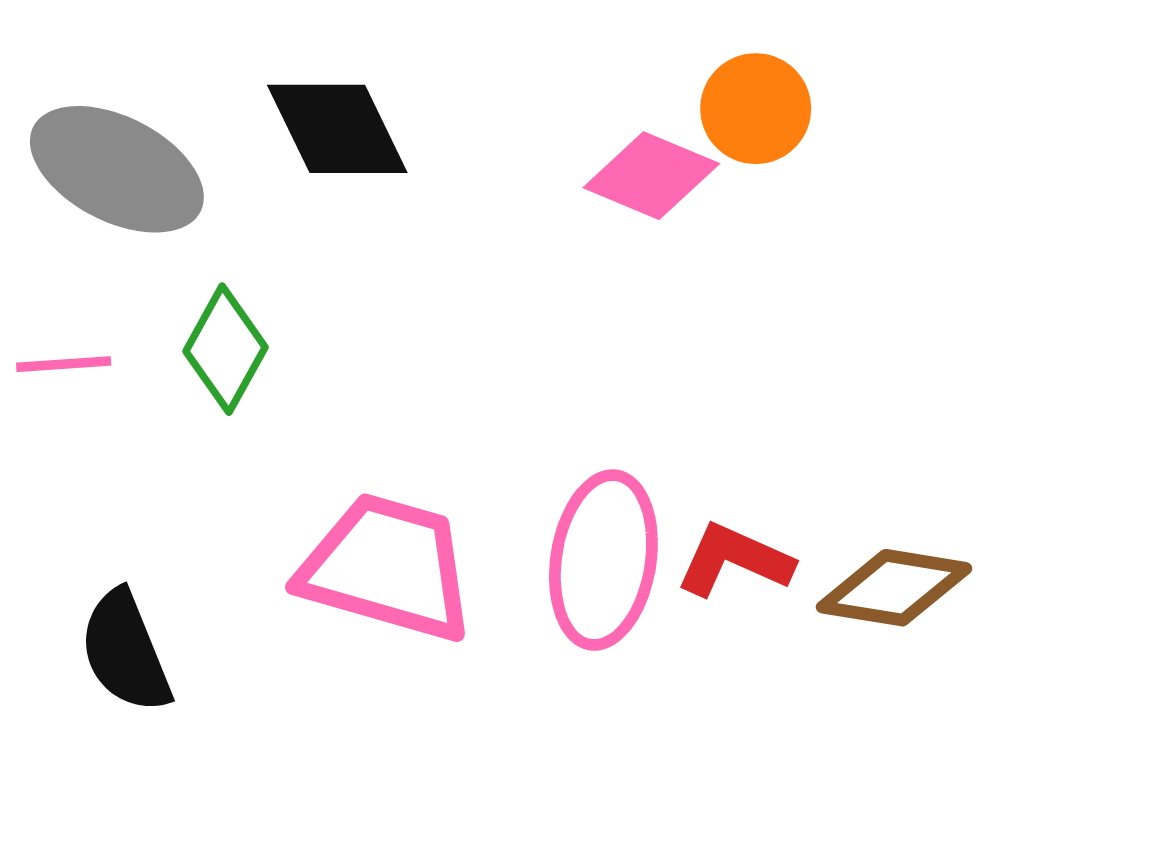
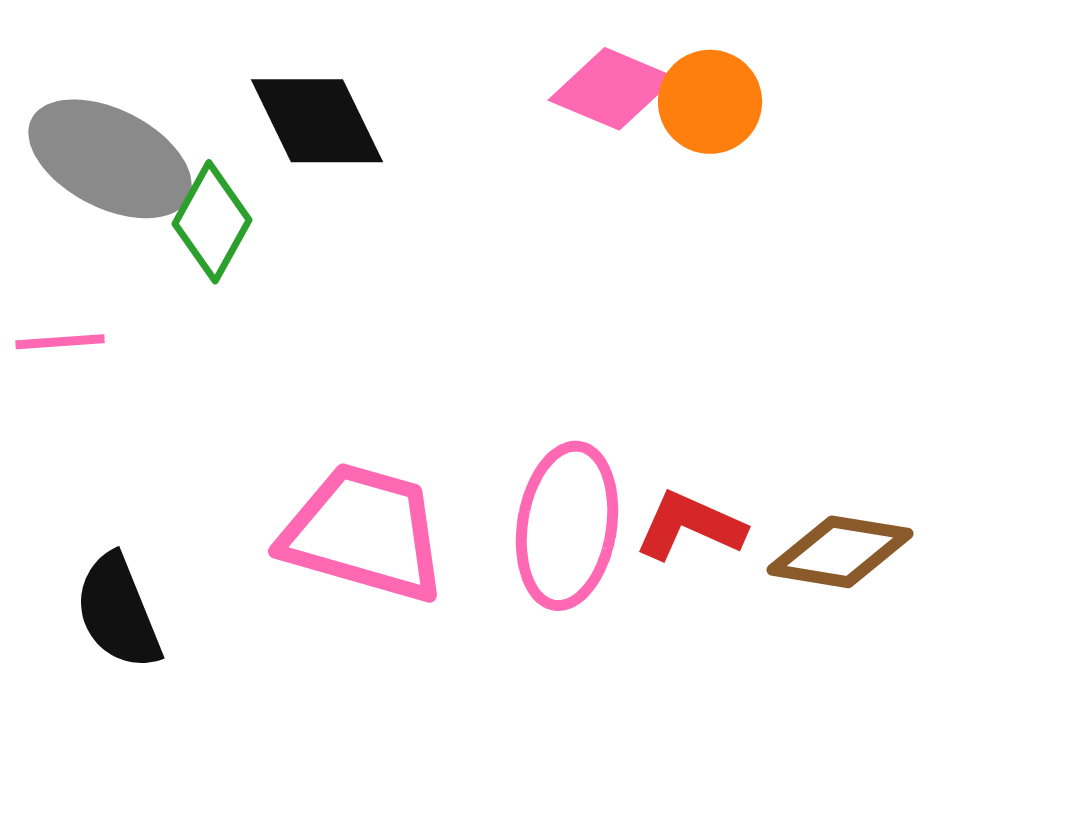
pink diamond: (651, 176) -> (612, 89), moved
green diamond: (225, 349) -> (212, 222), moved

